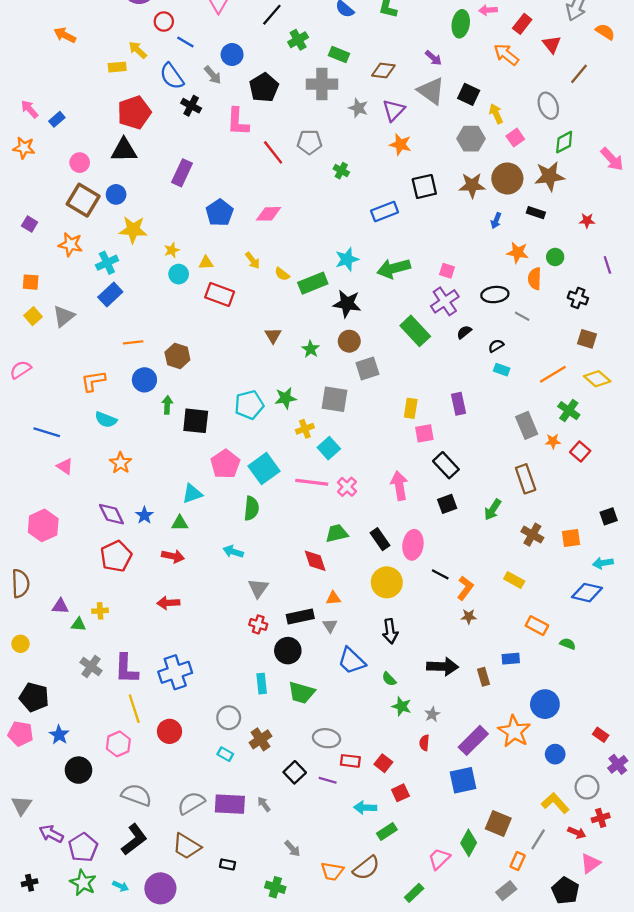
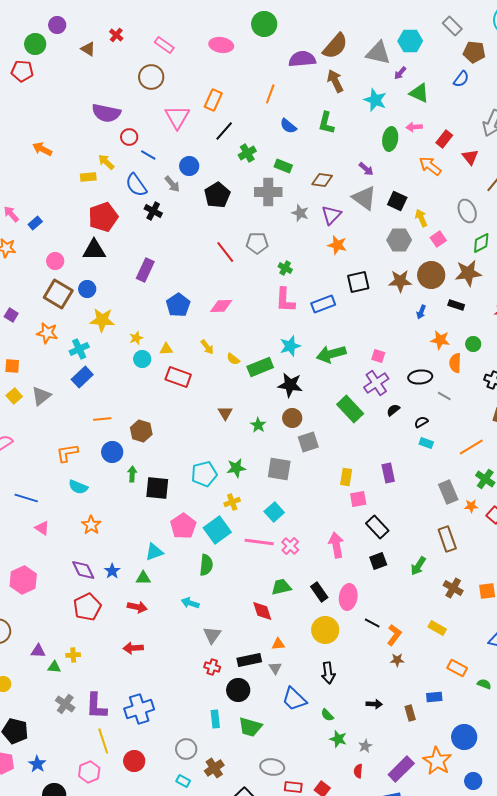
pink L-shape: (238, 122) -> (285, 300), moved
yellow cross: (305, 429) -> (232, 502), moved
black arrow: (443, 667) -> (374, 704), size x0.6

